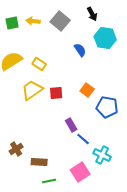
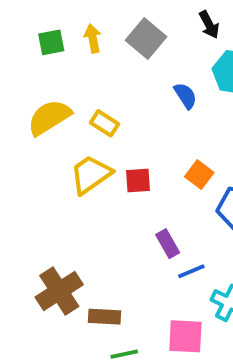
yellow arrow: (33, 21) -> (93, 38), turned 72
blue line: (83, 139) -> (191, 271), turned -64
brown cross: (16, 149) -> (59, 291), size x1.6
pink square: (80, 172) -> (185, 336), turned 36

